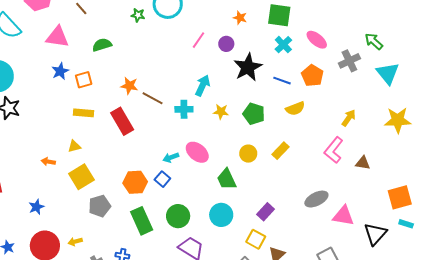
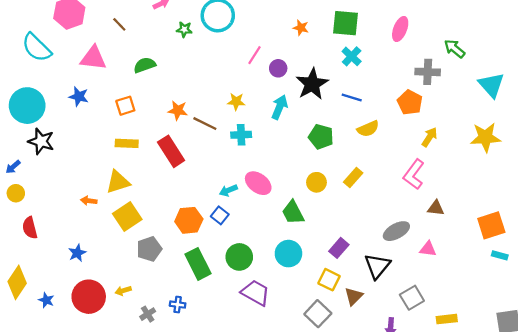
pink ellipse: (317, 40) -> (400, 29), moved, turned 75
purple circle: (226, 44) -> (278, 68), moved
gray cross: (349, 61) -> (428, 72), turned 30
blue star: (60, 71) -> (79, 97), moved, turned -30
cyan triangle: (388, 73) -> (491, 85), moved
orange pentagon: (312, 76) -> (410, 102), moved
cyan arrow: (203, 85) -> (279, 107), moved
yellow star: (221, 112) -> (236, 102), moved
yellow triangle: (74, 146) -> (118, 182), size x1.6
brown triangle: (363, 163) -> (436, 208), moved
pink triangle: (343, 216) -> (428, 249), size x0.7
black triangle: (375, 234) -> (377, 266), moved

